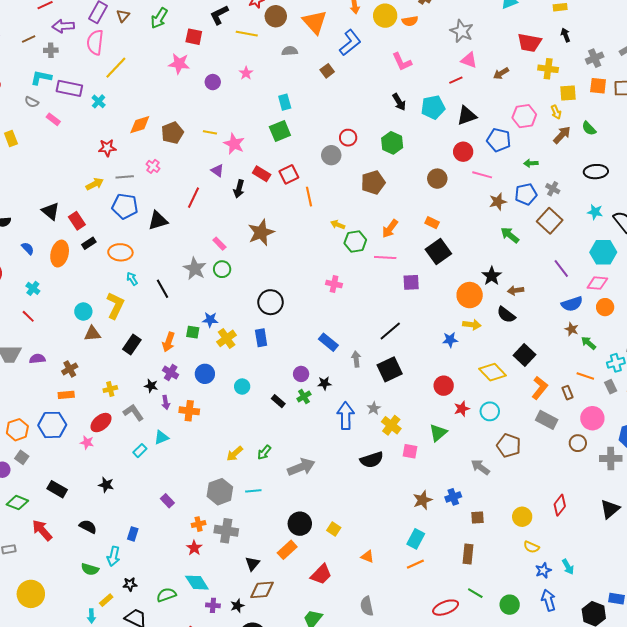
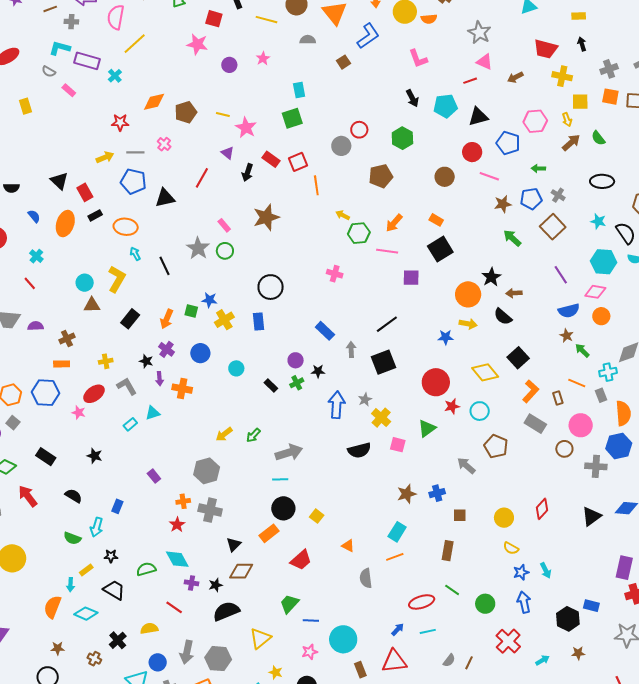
red circle: (444, 386) -> (436, 382), size x1.4
cyan line: (253, 491) -> (280, 479), moved
gray semicircle: (367, 606) -> (366, 578), moved

